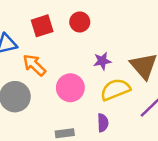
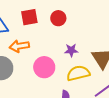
orange arrow: (34, 65) -> (19, 46), turned -60

